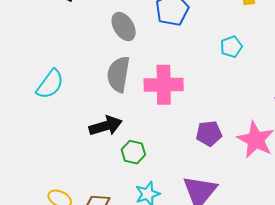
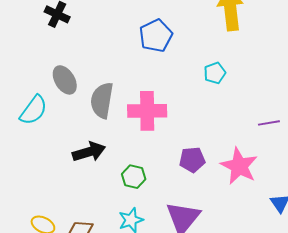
gray ellipse: (124, 27) -> (65, 80), moved
green hexagon: (133, 152) -> (134, 177), moved

